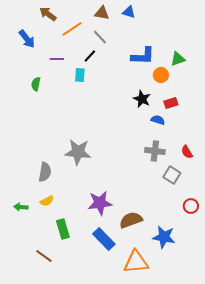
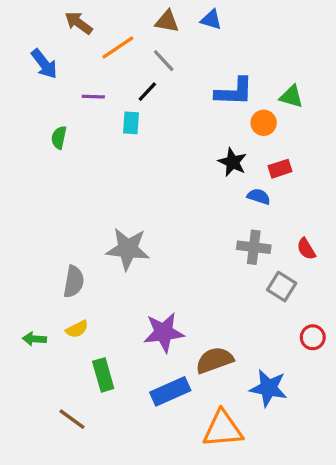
green triangle: (178, 59) -> (291, 97), turned 35
blue rectangle: (104, 239) -> (170, 391), turned -70

